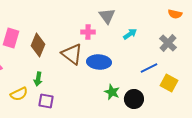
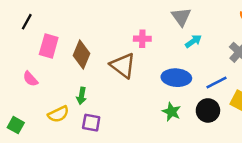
gray triangle: (107, 16) -> (181, 17), moved
blue ellipse: (99, 62) -> (176, 78), moved
black circle: (134, 99) -> (208, 110), moved

